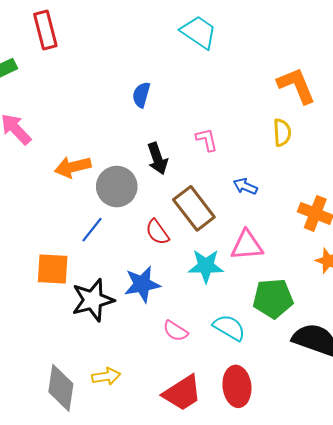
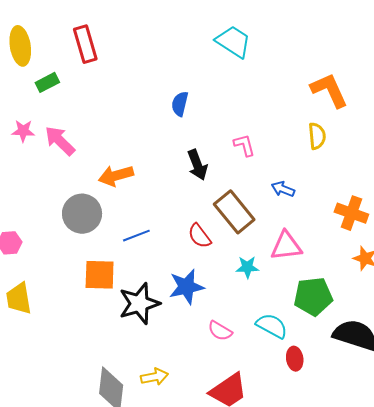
gray circle: (117, 187) -> (82, 214), moved
blue line: (92, 230) -> (136, 236), turned 32
cyan star: (206, 266) -> (247, 267), size x0.7
red ellipse: (237, 386) -> (295, 359), moved, size x0.6

